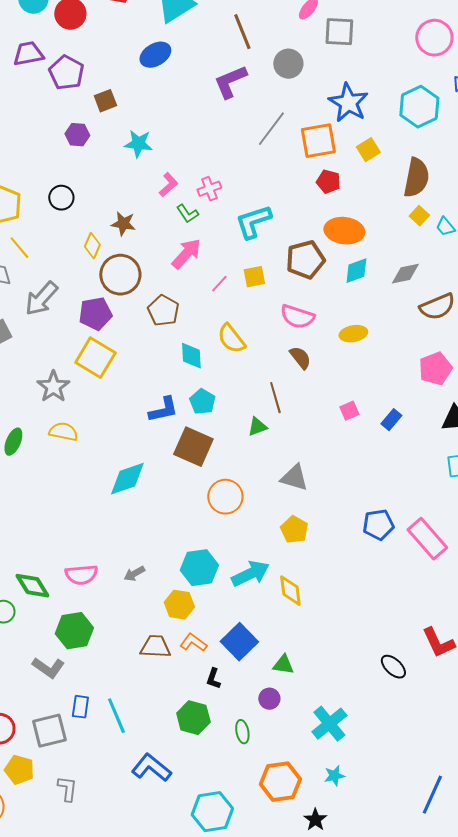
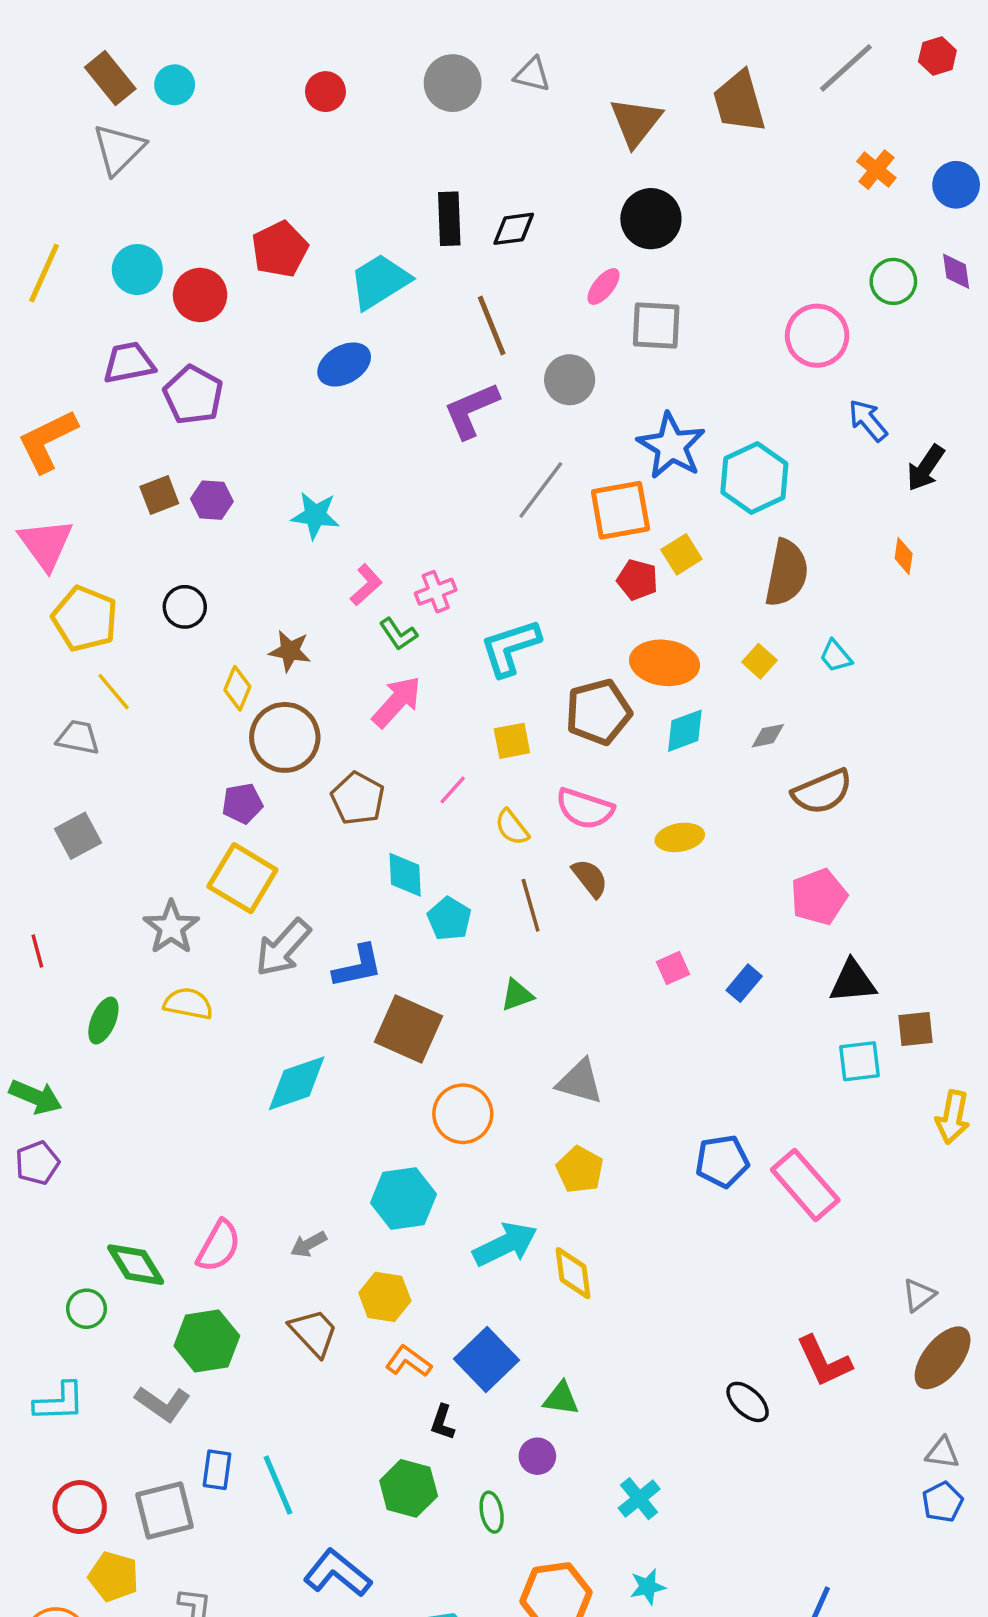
brown square: (105, 101) -> (159, 495), moved
cyan hexagon: (419, 107) -> (754, 478), moved
yellow square: (368, 150) -> (681, 554), moved
yellow square: (419, 216) -> (759, 661), moved
gray diamond: (405, 274) -> (768, 736), size x0.7
pink line: (219, 284) -> (453, 790), moved
gray arrow: (41, 299) -> (283, 948), moved
purple pentagon: (95, 314) -> (242, 804), size x0.7
yellow semicircle: (231, 339) -> (512, 827), moved, size x0.7
brown line: (275, 398) -> (531, 905), moved
cyan pentagon: (202, 402) -> (449, 919), moved
cyan hexagon: (199, 568) -> (403, 1199), moved
pink semicircle: (81, 575) -> (219, 1246), turned -56
brown trapezoid: (155, 647) -> (314, 1332), moved, turned 44
cyan cross: (329, 724) -> (639, 1499), size x0.7

